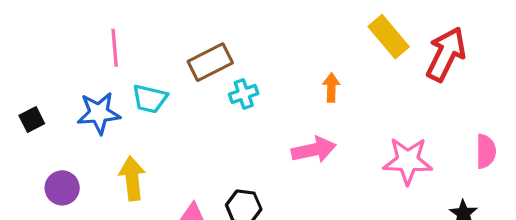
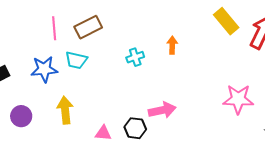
brown rectangle: (210, 62) -> (88, 27), moved
orange arrow: (331, 88) -> (172, 45), moved
pink arrow: (314, 150) -> (162, 110), moved

